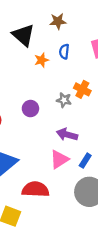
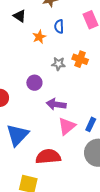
black triangle: (23, 35) -> (20, 16), size x0.6
gray star: (64, 100) -> (58, 64), moved
purple arrow: (67, 135) -> (56, 104), moved

